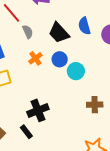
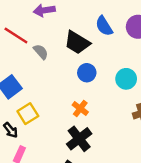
orange cross: (35, 58) -> (80, 108), moved
cyan circle: (76, 71) -> (126, 79), moved

